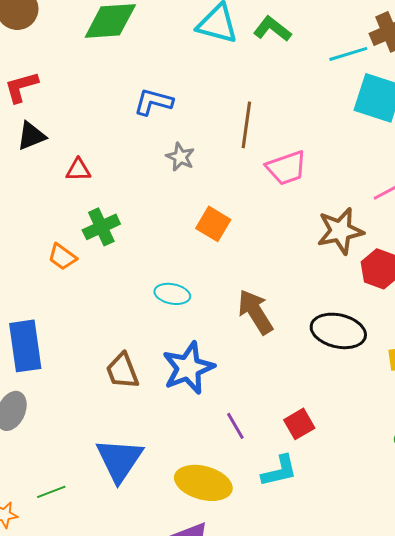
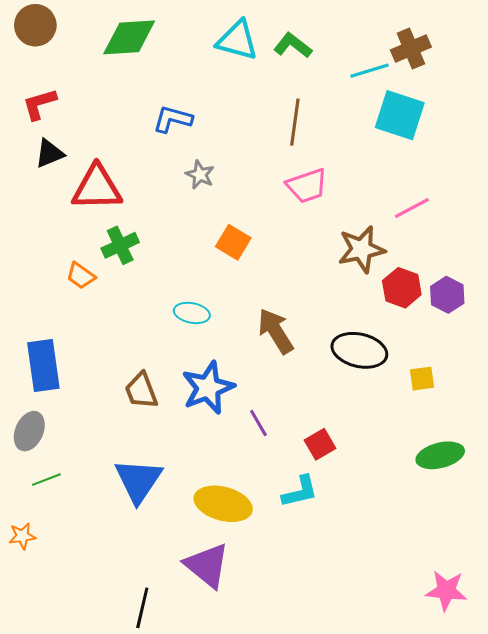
brown line: (246, 125) -> (295, 122), moved
red triangle: (78, 170) -> (97, 188), size x2.0
purple line: (235, 426) -> (258, 423), moved
green line: (51, 492) -> (46, 480), moved

